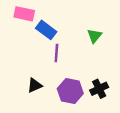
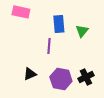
blue rectangle: (46, 30) -> (59, 24), moved, turned 48

